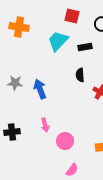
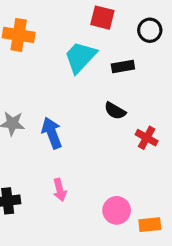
black semicircle: (80, 75) -> (115, 111), turned -56
pink circle: (65, 141) -> (117, 210), moved

